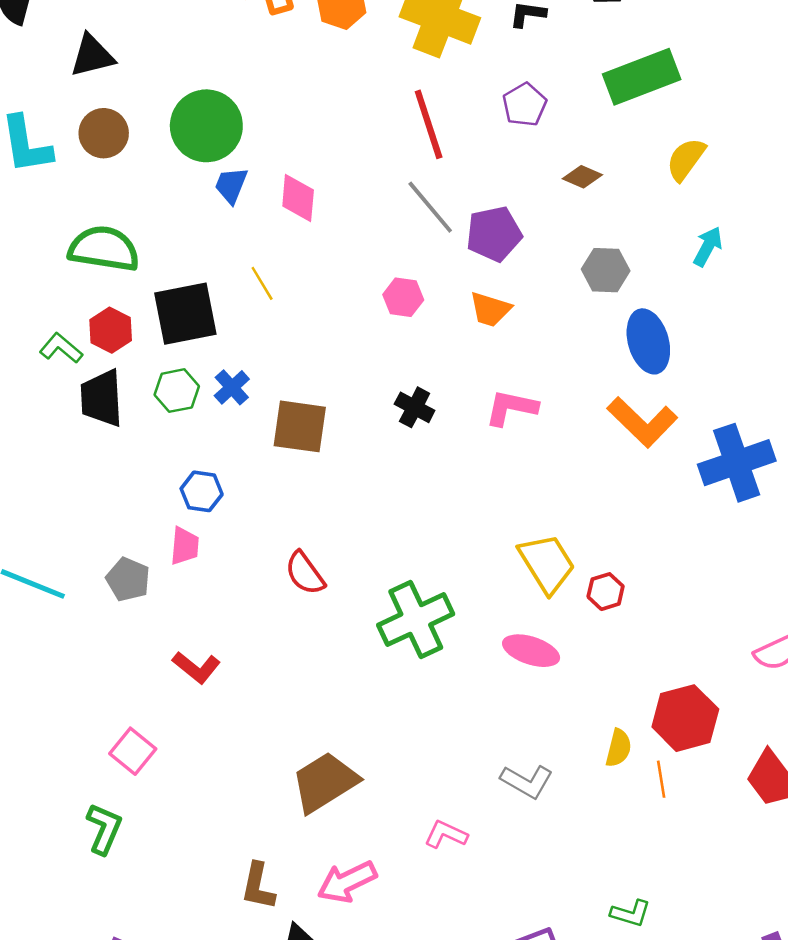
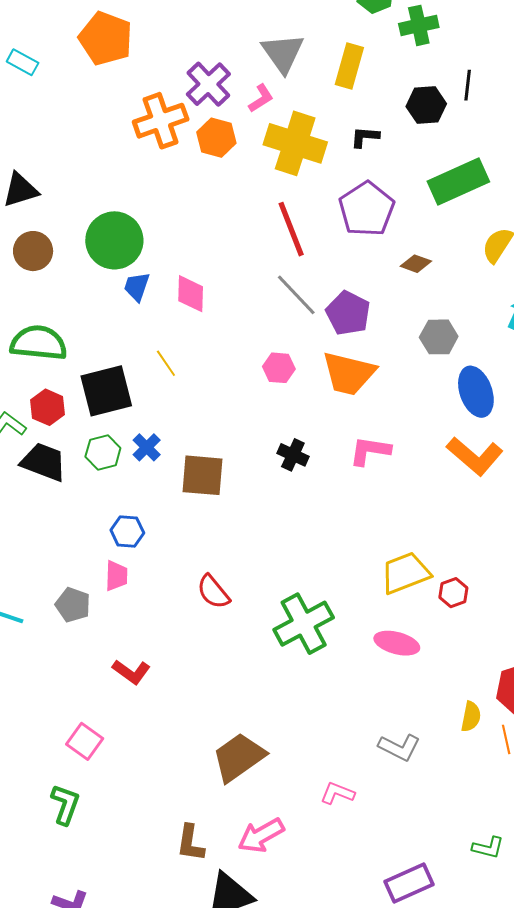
purple pentagon: (525, 105) -> (367, 209), size x1.6
purple pentagon: (494, 234) -> (348, 313), turned -30
orange trapezoid: (490, 309) -> (349, 373), size x1.6
black trapezoid: (102, 398) -> (44, 462), turned 117
yellow trapezoid: (547, 563) -> (405, 573), turned -76

